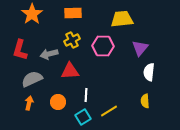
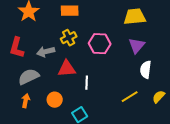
yellow trapezoid: (122, 19) -> (135, 17), moved
white line: (86, 95) -> (87, 83), moved
yellow semicircle: (145, 101) -> (159, 97), moved, turned 48
yellow line: (109, 111) -> (130, 97), moved

